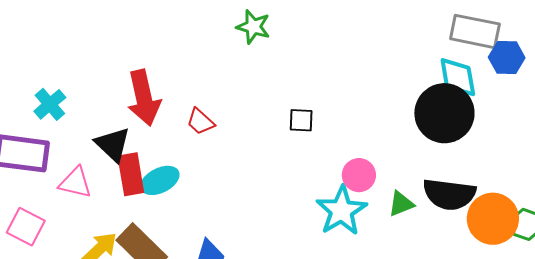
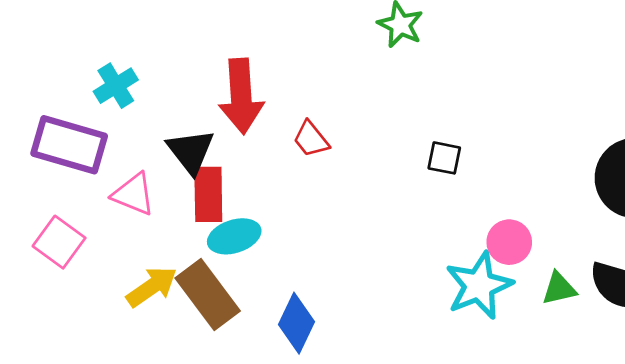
cyan ellipse: (160, 180) -> (234, 236), moved

